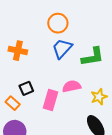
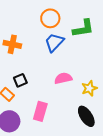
green L-shape: (93, 57) -> (83, 28), moved
pink rectangle: (51, 100) -> (40, 111), moved

